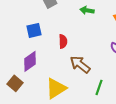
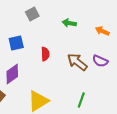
brown arrow: (80, 64) -> (77, 62), moved

